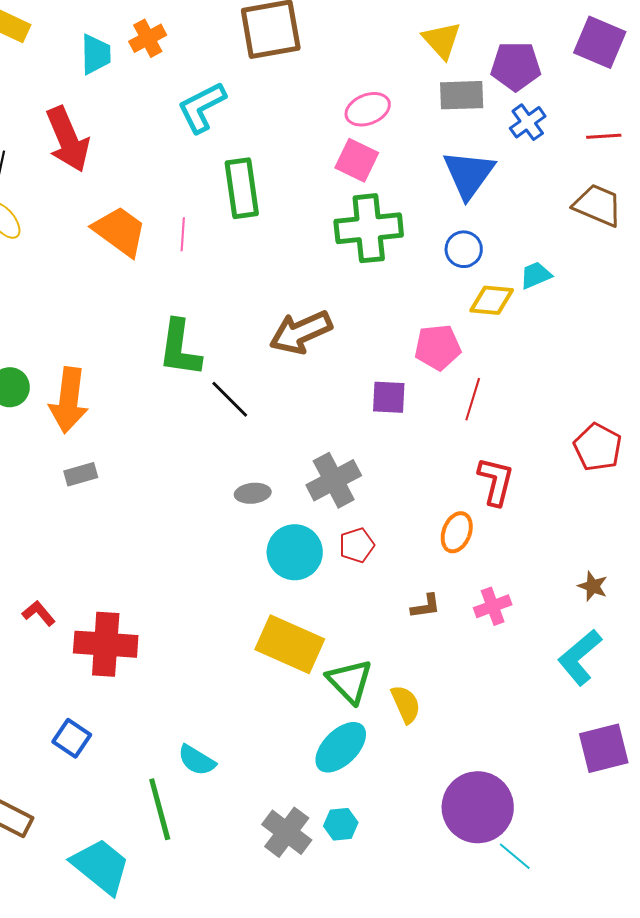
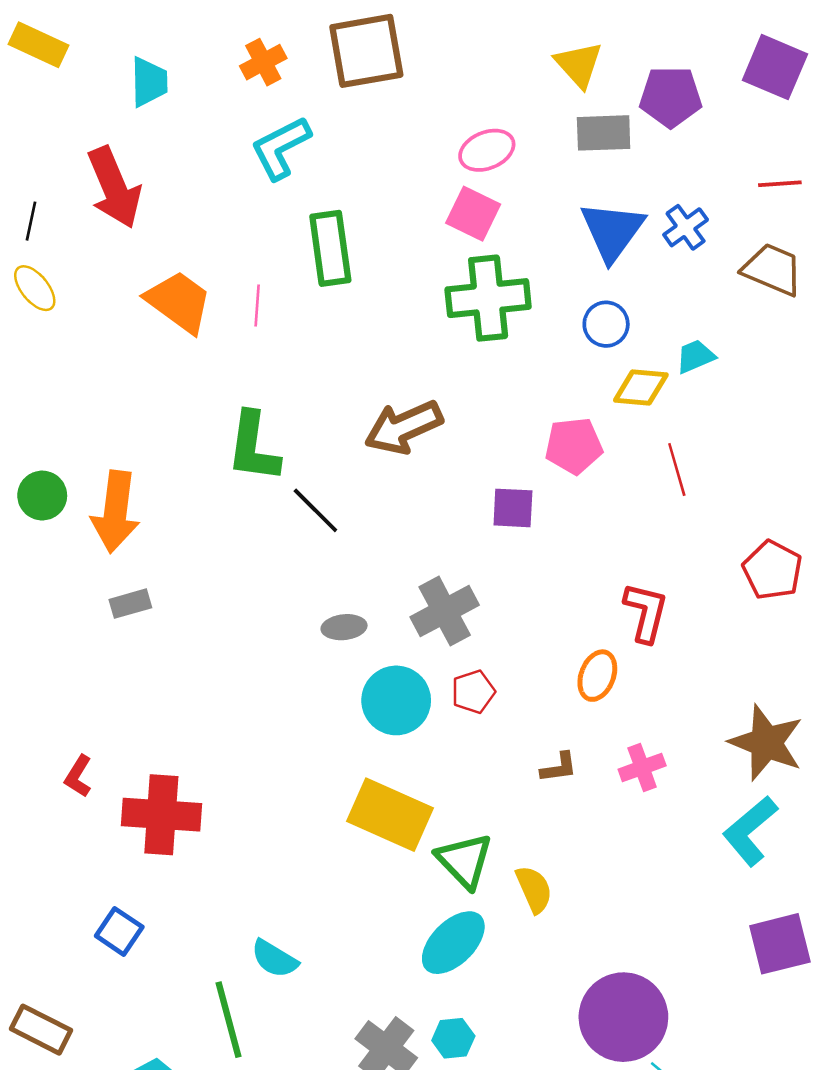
orange cross: (148, 38) -> (263, 62), moved
blue cross: (528, 122) -> (686, 227), moved
red line: (473, 399) -> (677, 469), moved, turned -33
brown star: (593, 586) -> (766, 743), size x2.0
red L-shape: (39, 613) -> (78, 776), turned -108

